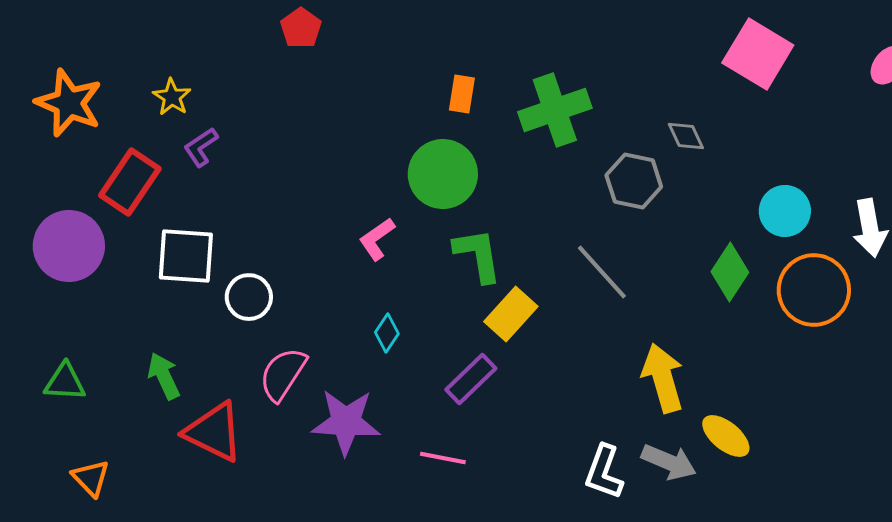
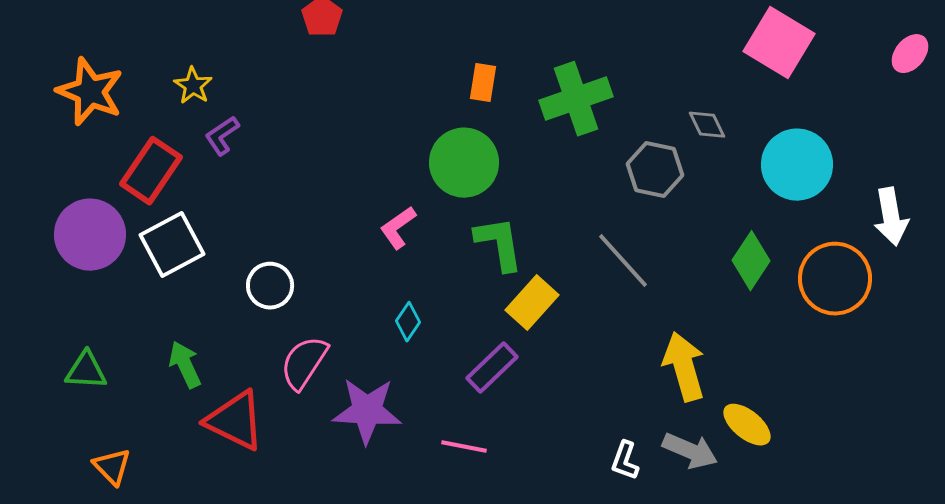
cyan circle: (785, 211) -> (797, 165), moved, size x1.4
white square: (186, 256) -> (172, 245), moved, turned -32
white L-shape: (604, 472) -> (625, 461), size x0.7

